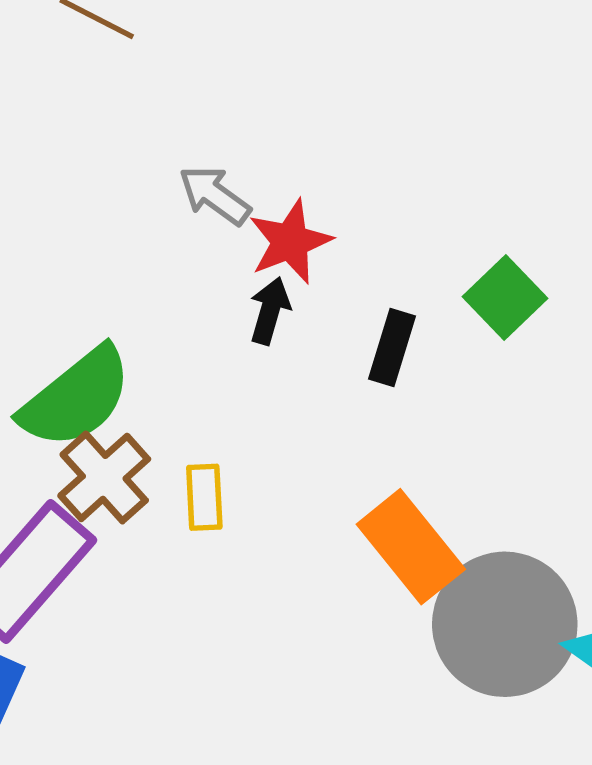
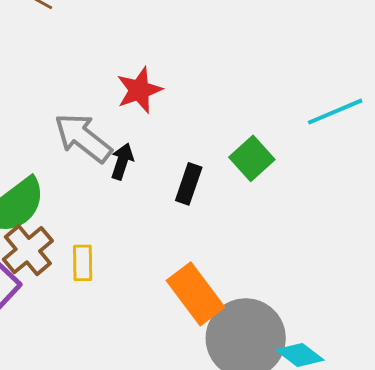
gray arrow: (215, 195) -> (83, 138), moved, size x1.5
red star: (290, 242) -> (139, 90), moved

